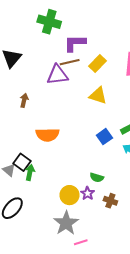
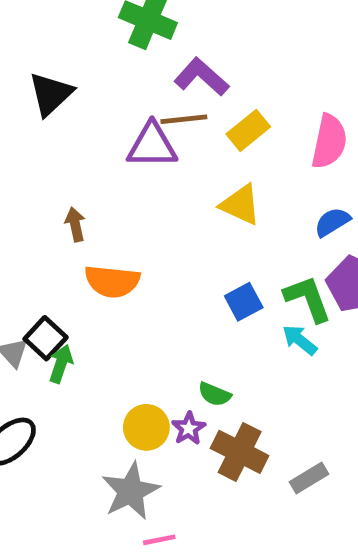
purple L-shape: (75, 43) -> (201, 77), turned 35
brown arrow: (24, 100) -> (75, 224), moved, turned -32
brown cross: (110, 201) -> (240, 452), size x1.6

